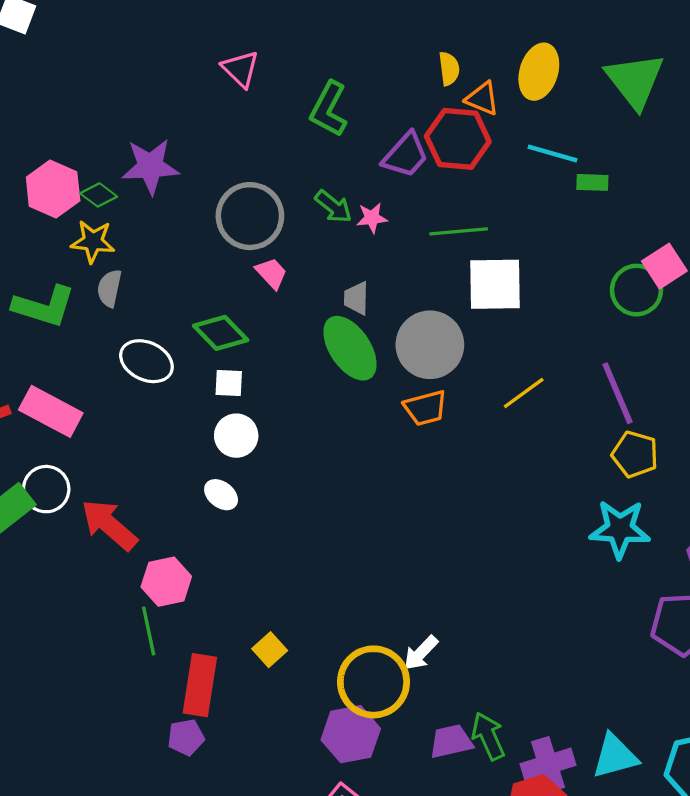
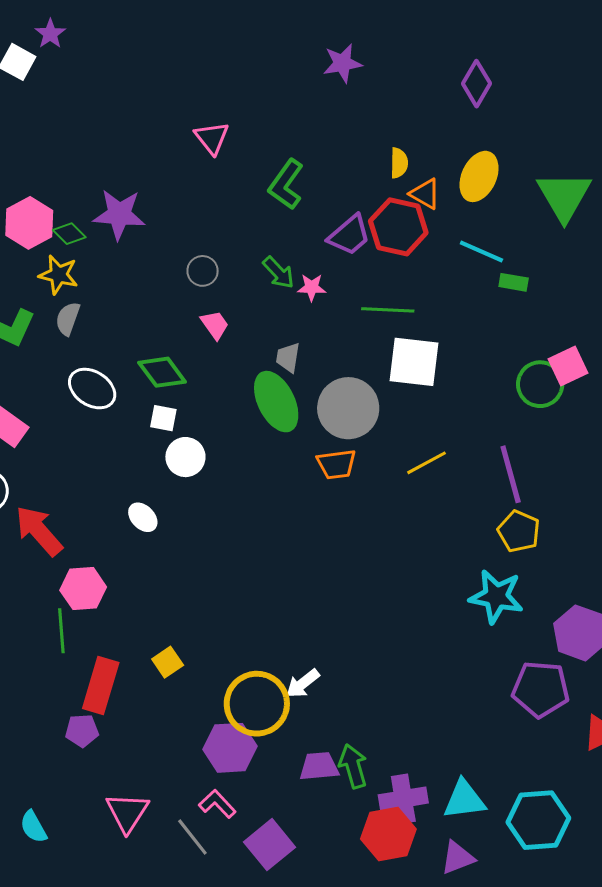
gray circle: (250, 216) -> (203, 271), size x0.5
white circle: (236, 436) -> (185, 457), moved

